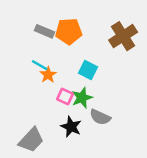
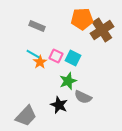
orange pentagon: (69, 31) -> (82, 19), moved
pink square: (65, 97) -> (56, 56), moved

